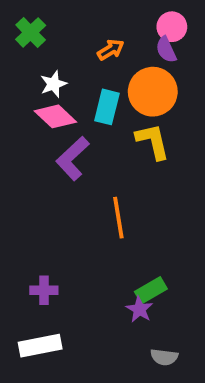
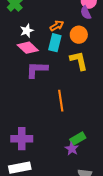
orange arrow: (111, 50) -> (57, 26), moved
orange circle: (153, 92) -> (79, 35), size x0.7
purple L-shape: (73, 158) -> (37, 70), turned 45
purple cross: (44, 290) -> (22, 139), size x1.5

